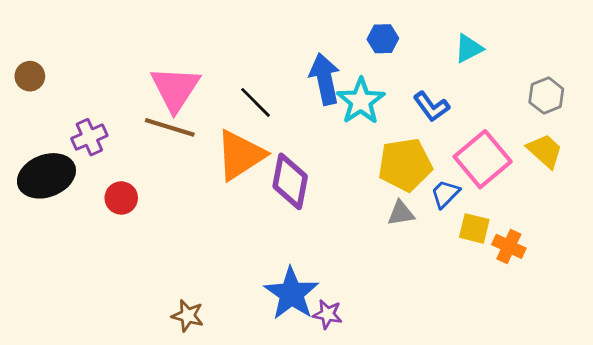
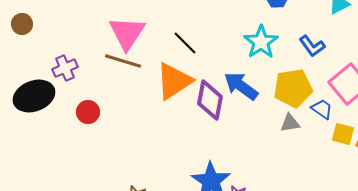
blue arrow: (325, 79) -> (241, 86), moved, turned -42
blue trapezoid: (445, 194) -> (322, 109), turned 80

